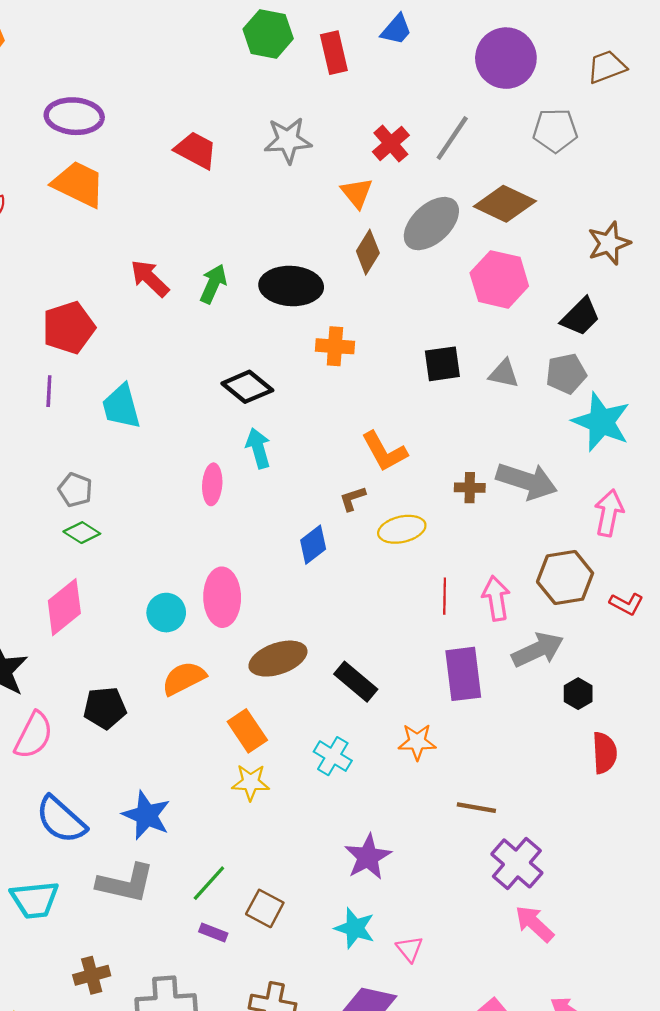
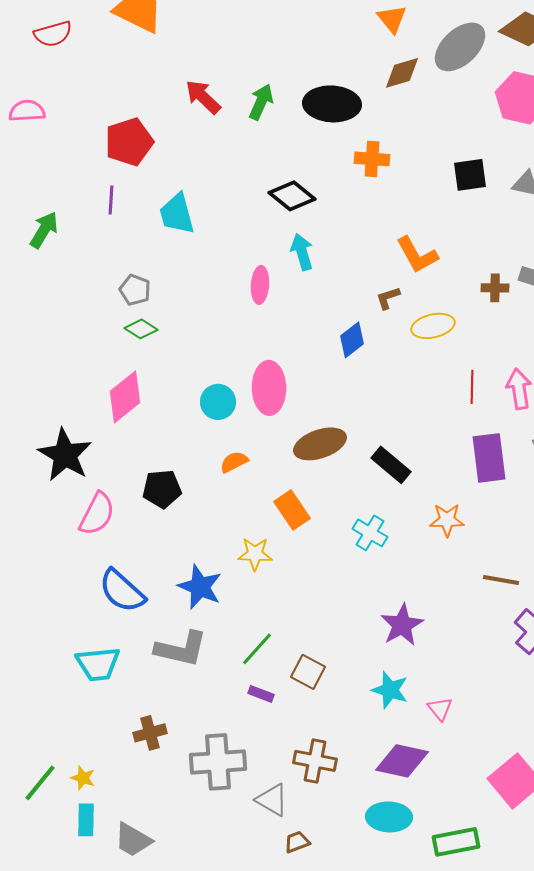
brown diamond: (368, 252) -> (402, 73), turned 42
orange semicircle: (184, 678) -> (234, 462), size x0.7
yellow star: (251, 782) -> (255, 554), moved

